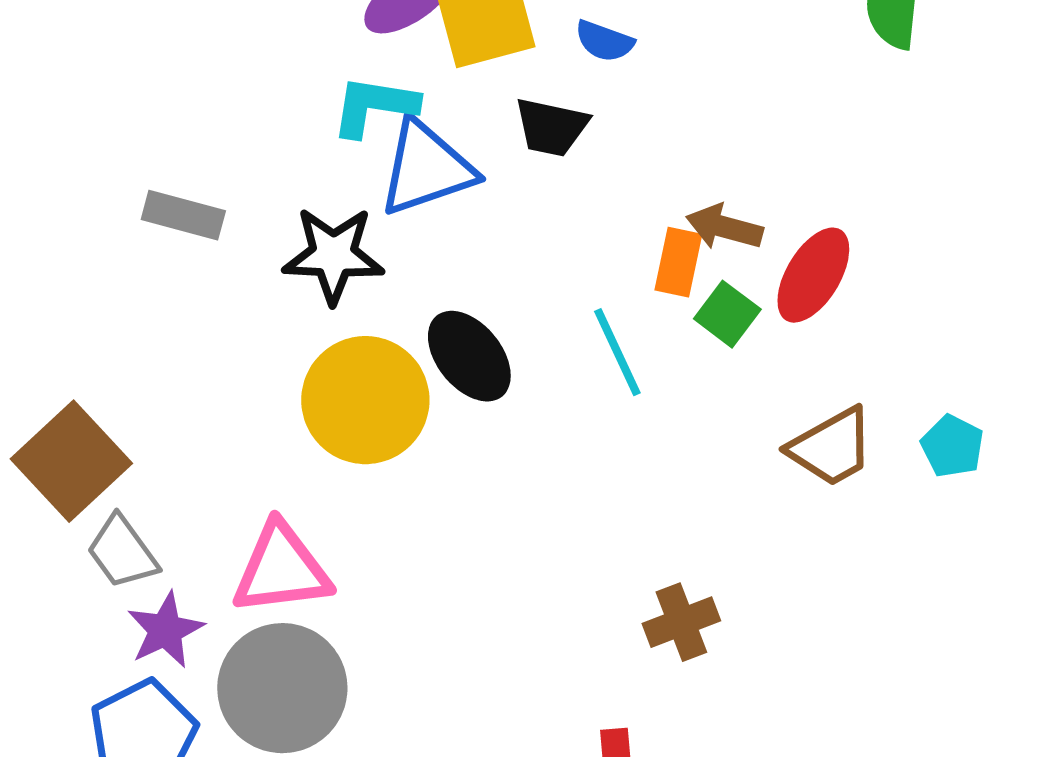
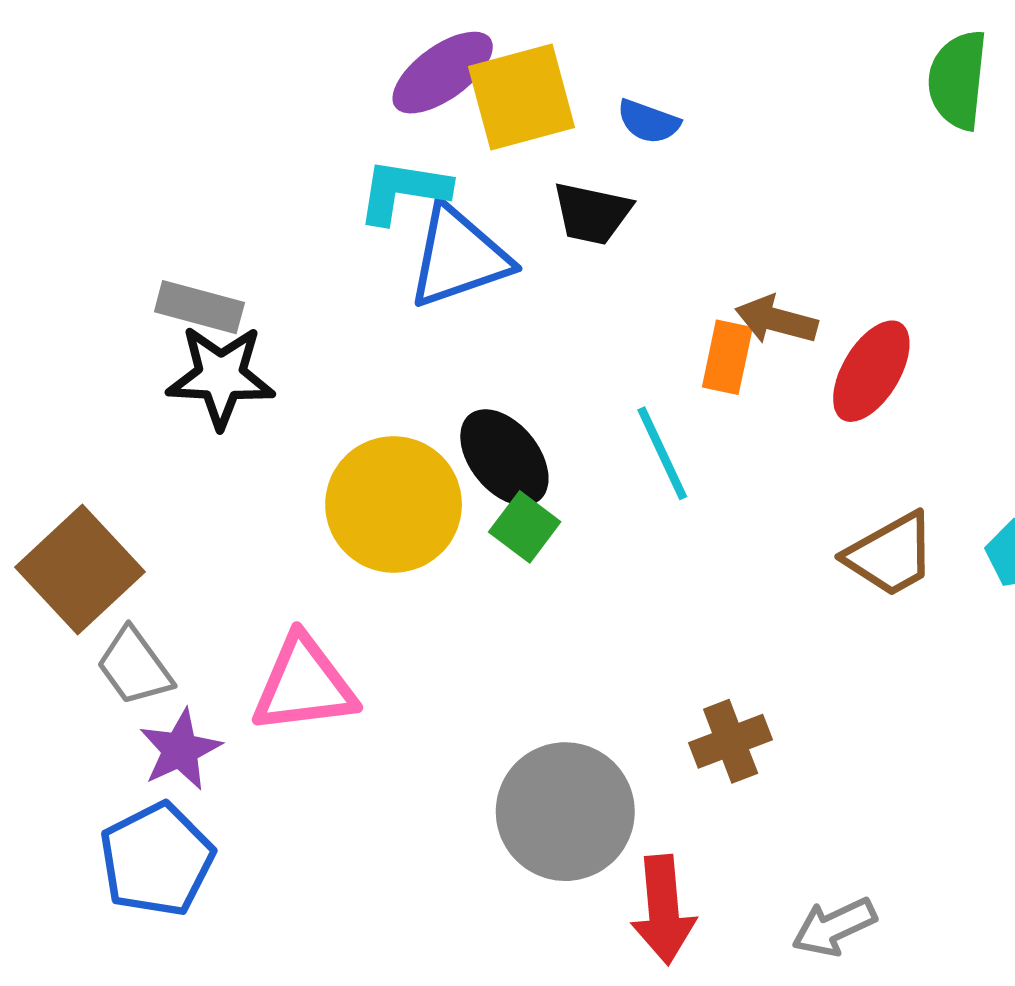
black star: (333, 255) -> (221, 376), moved
green square: (727, 314) -> (525, 527), moved
gray circle: (282, 688) -> (565, 812), moved

